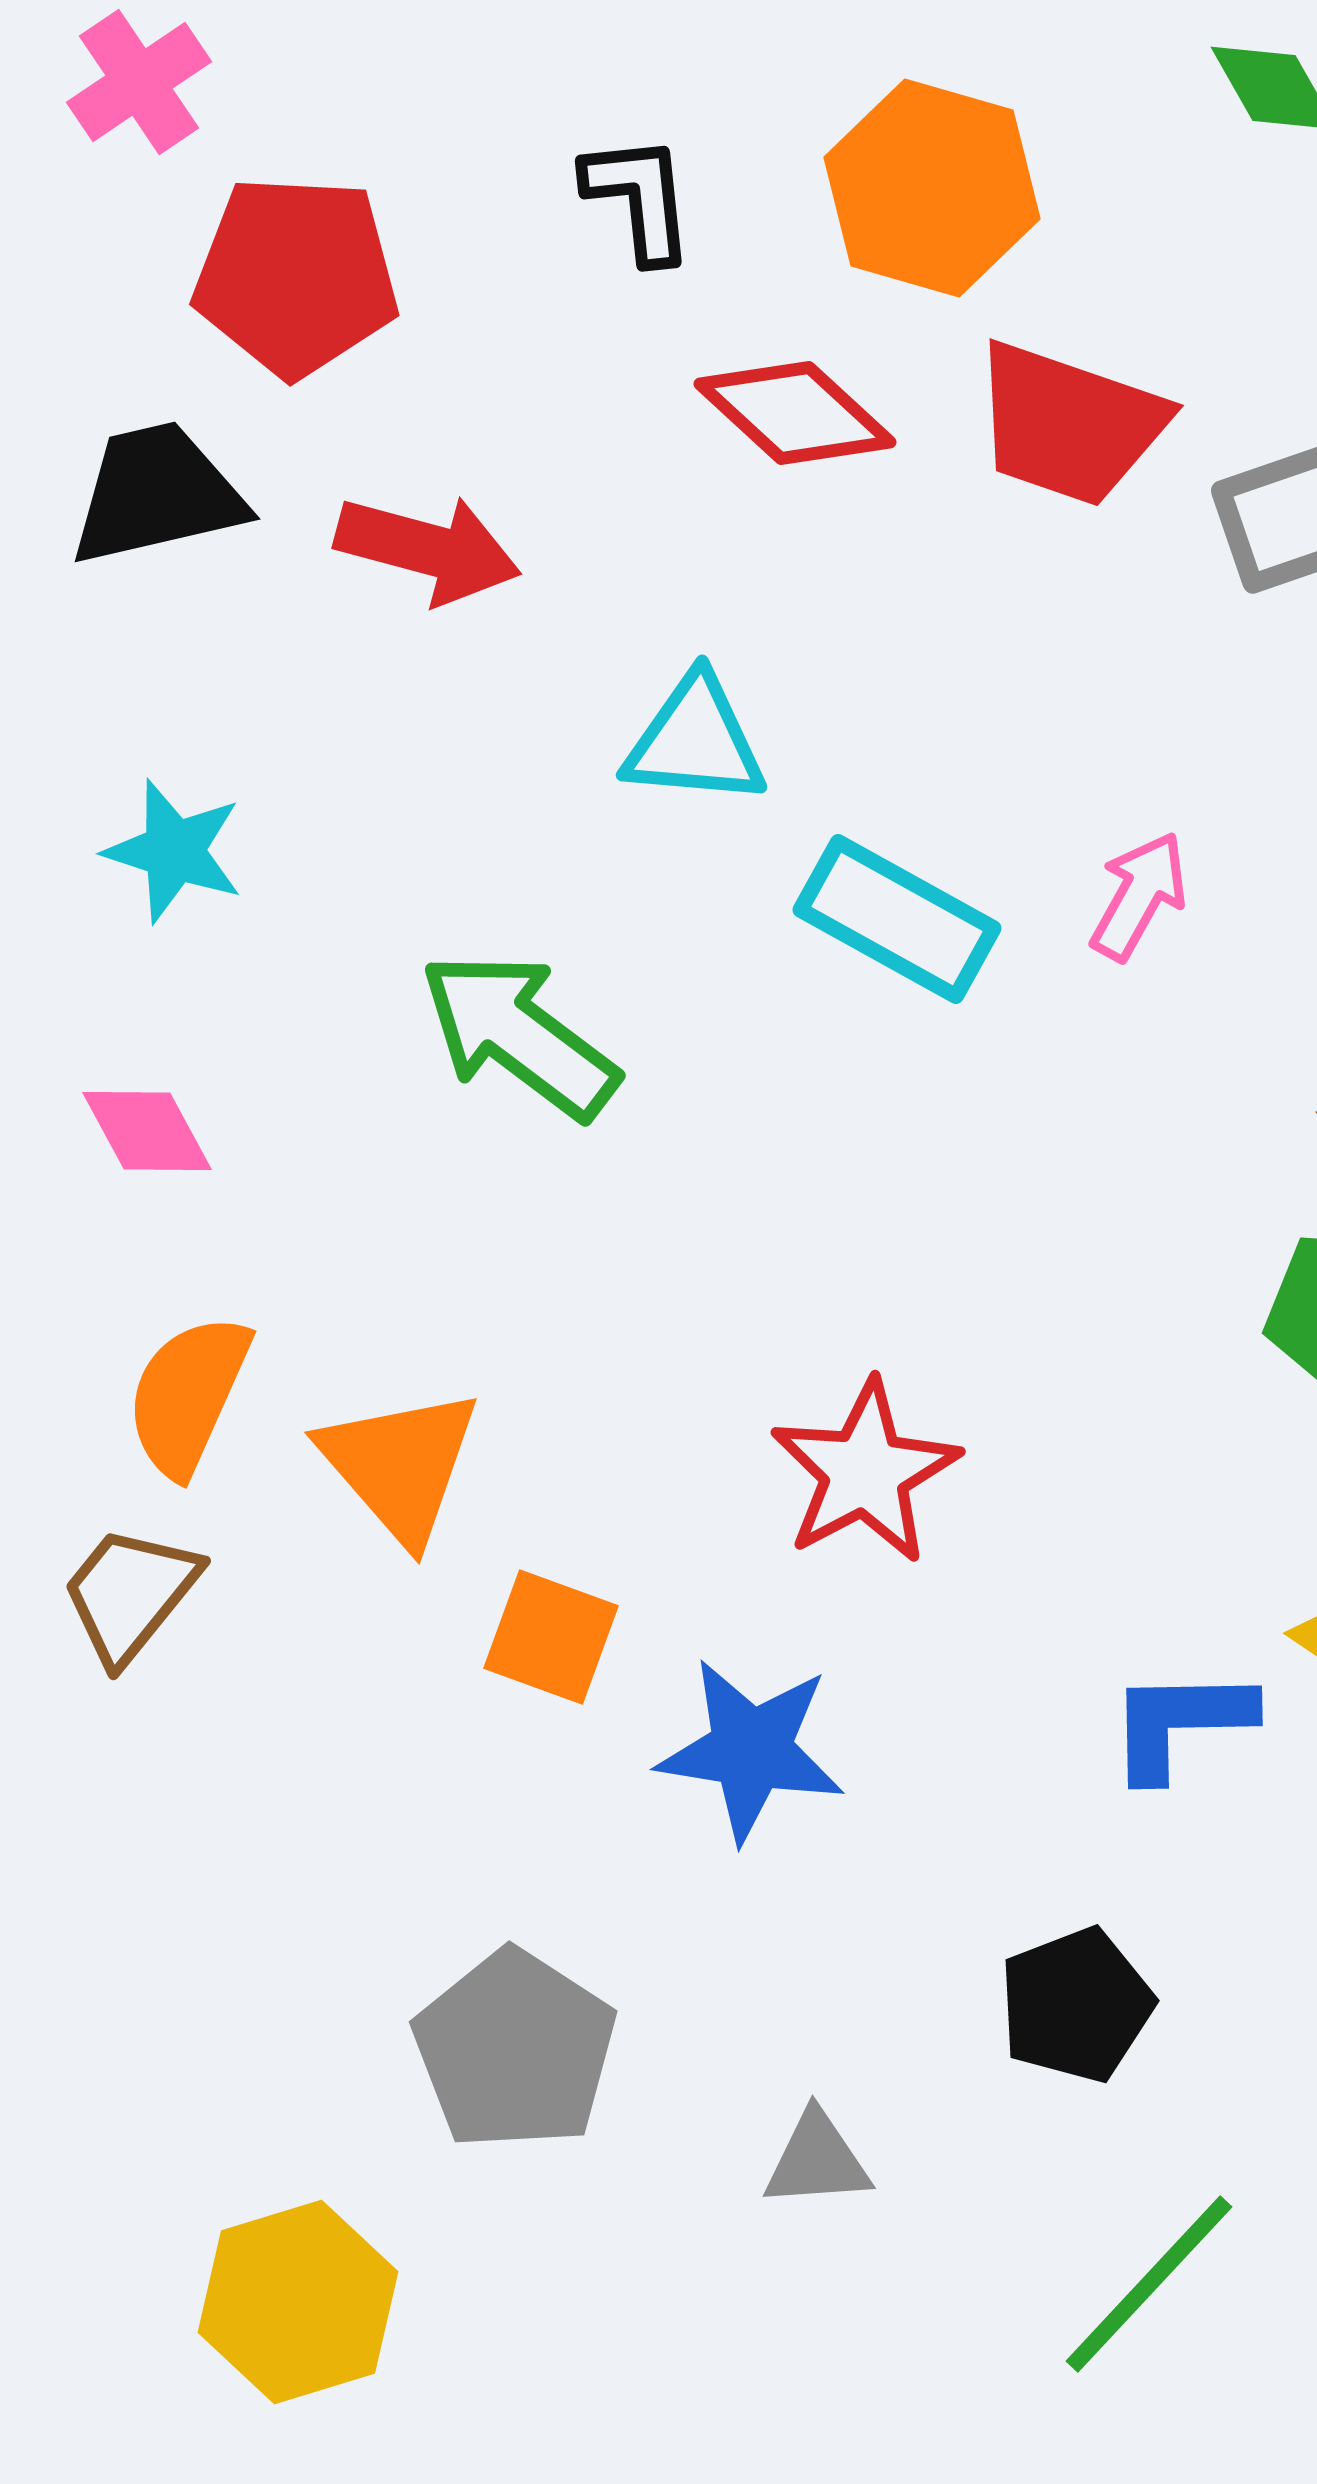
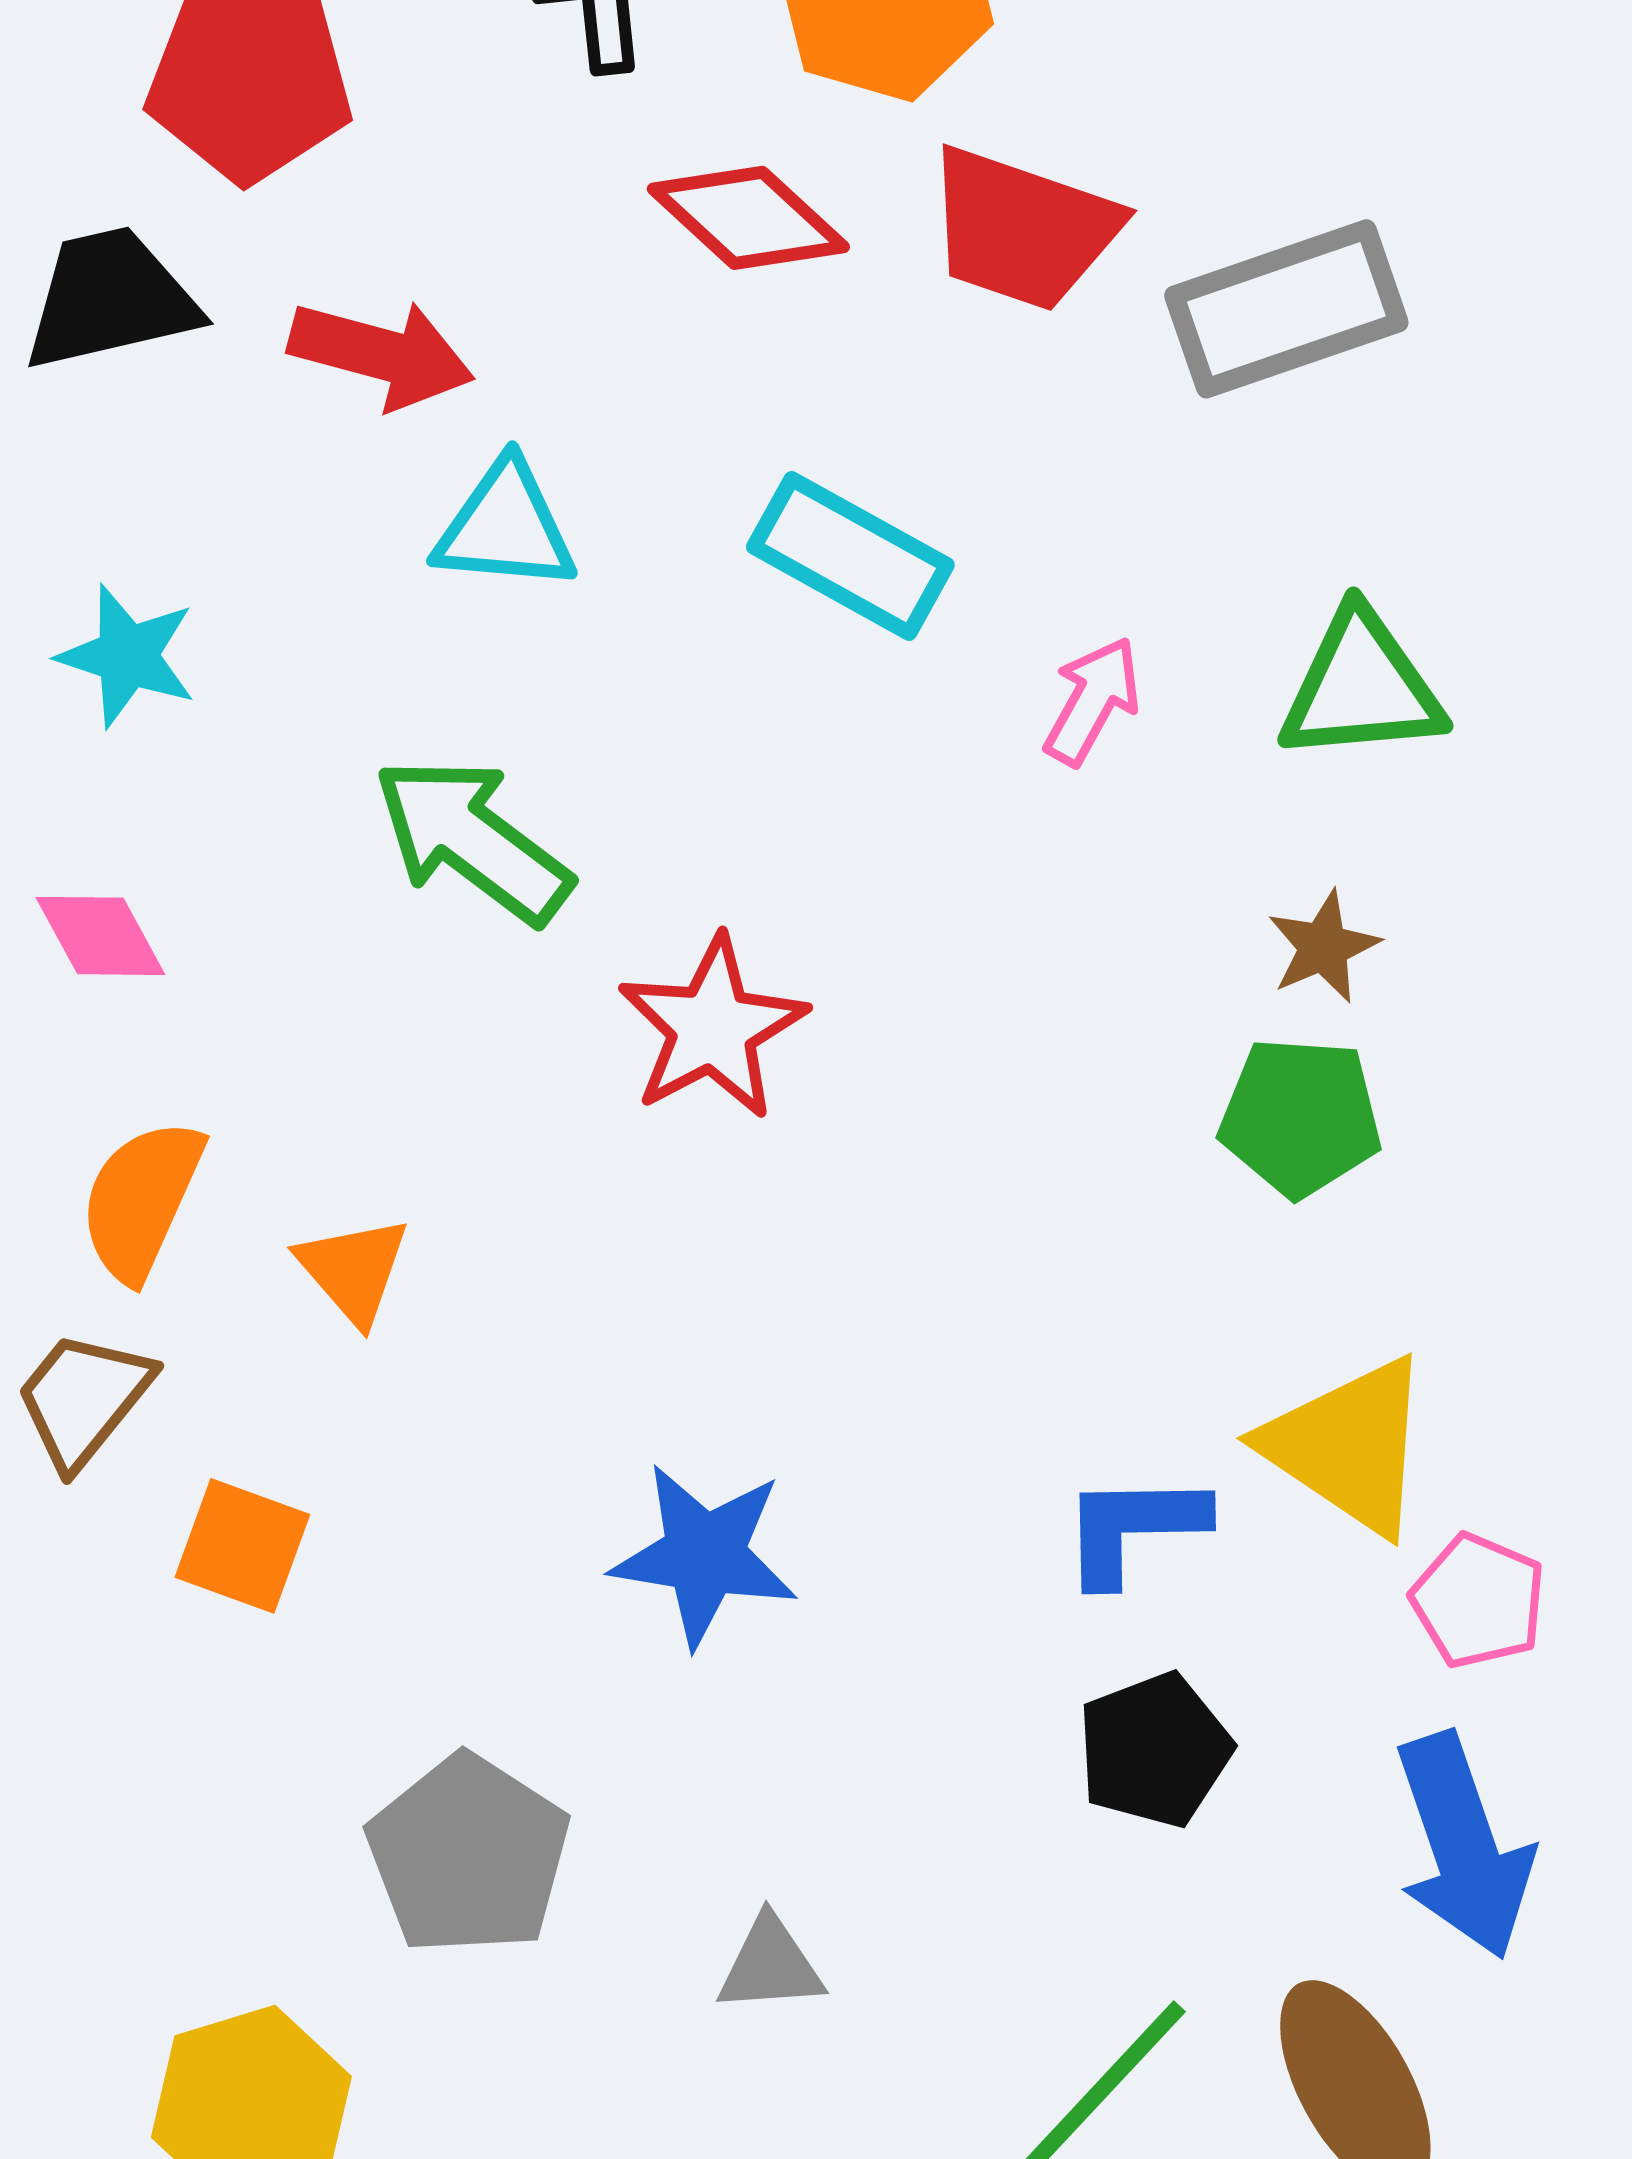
cyan triangle: (695, 741) -> (505, 527), moved
cyan rectangle: (897, 919) -> (850, 556), moved
orange triangle: (400, 1465) -> (353, 1270), size x0.7
red star: (865, 1472) -> (712, 1028), moved
orange square: (551, 1637) -> (242, 1546), moved
black pentagon: (1076, 2005) -> (1154, 1750), moved

